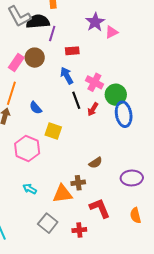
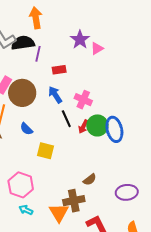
brown circle: (35, 58) -> (22, 93), moved, size x1.4
green circle: (116, 95) -> (97, 125), moved
pink hexagon: (27, 148) -> (21, 185), moved
brown cross: (78, 183) -> (74, 201), size x1.5
orange triangle: (62, 194) -> (59, 213), turned -50

